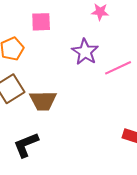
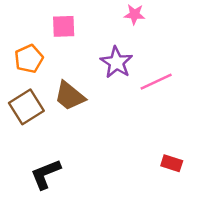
brown trapezoid: (43, 101) -> (70, 96), moved, turned 40

